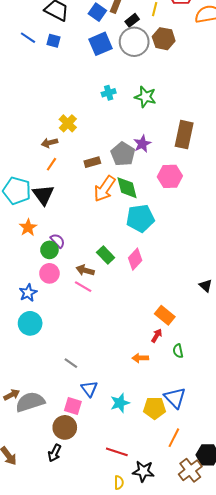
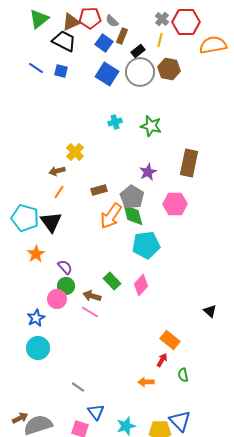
blue square: (100, 44) -> (107, 74), turned -35
gray pentagon: (123, 154) -> (132, 197), moved
green circle: (49, 250) -> (66, 286), moved

